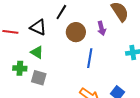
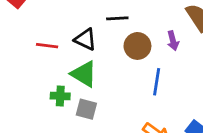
black line: (61, 12) -> (117, 18), turned 56
green triangle: (37, 52) -> (84, 74), size x1.5

